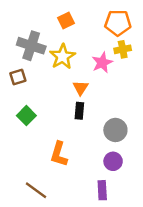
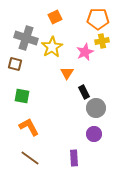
brown square: (18, 77) -> (15, 64), turned 32
black rectangle: (79, 111) -> (84, 92), moved, turned -32
green square: (26, 116) -> (22, 96), turned -35
orange L-shape: (59, 154) -> (29, 127), moved, turned 135
purple rectangle: (102, 190) -> (74, 158), moved

